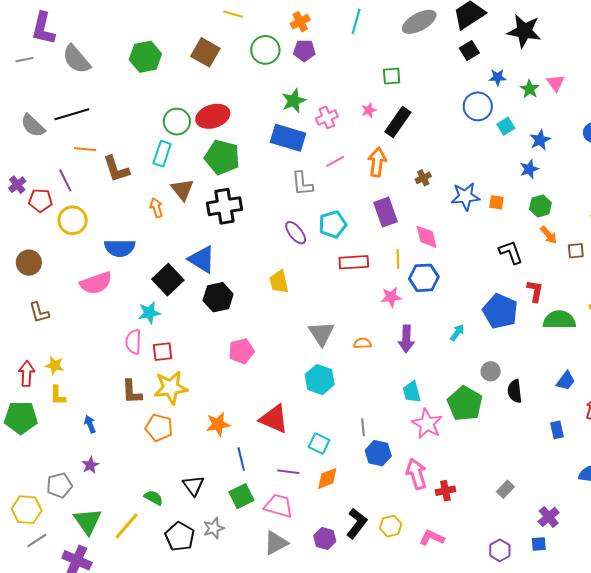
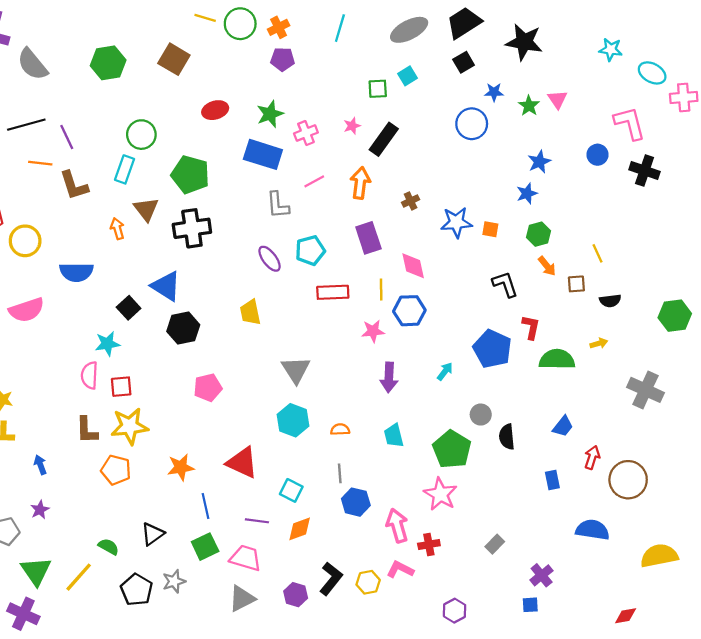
green circle: (265, 50) -> (240, 24), moved
red ellipse: (213, 116) -> (215, 110), moved, size x0.7
cyan square: (506, 126) -> (407, 76), moved
purple line: (65, 180) -> (67, 137), moved
black square: (168, 280) -> (129, 308), size x0.7
pink semicircle: (96, 283) -> (27, 310), moved
orange semicircle: (362, 343) -> (340, 430), moved
pink star: (427, 424) -> (440, 494), moved
black triangle: (193, 485) -> (153, 534), turned 30
pink L-shape: (432, 538) -> (400, 569), moved
purple hexagon: (500, 550) -> (455, 611), moved

